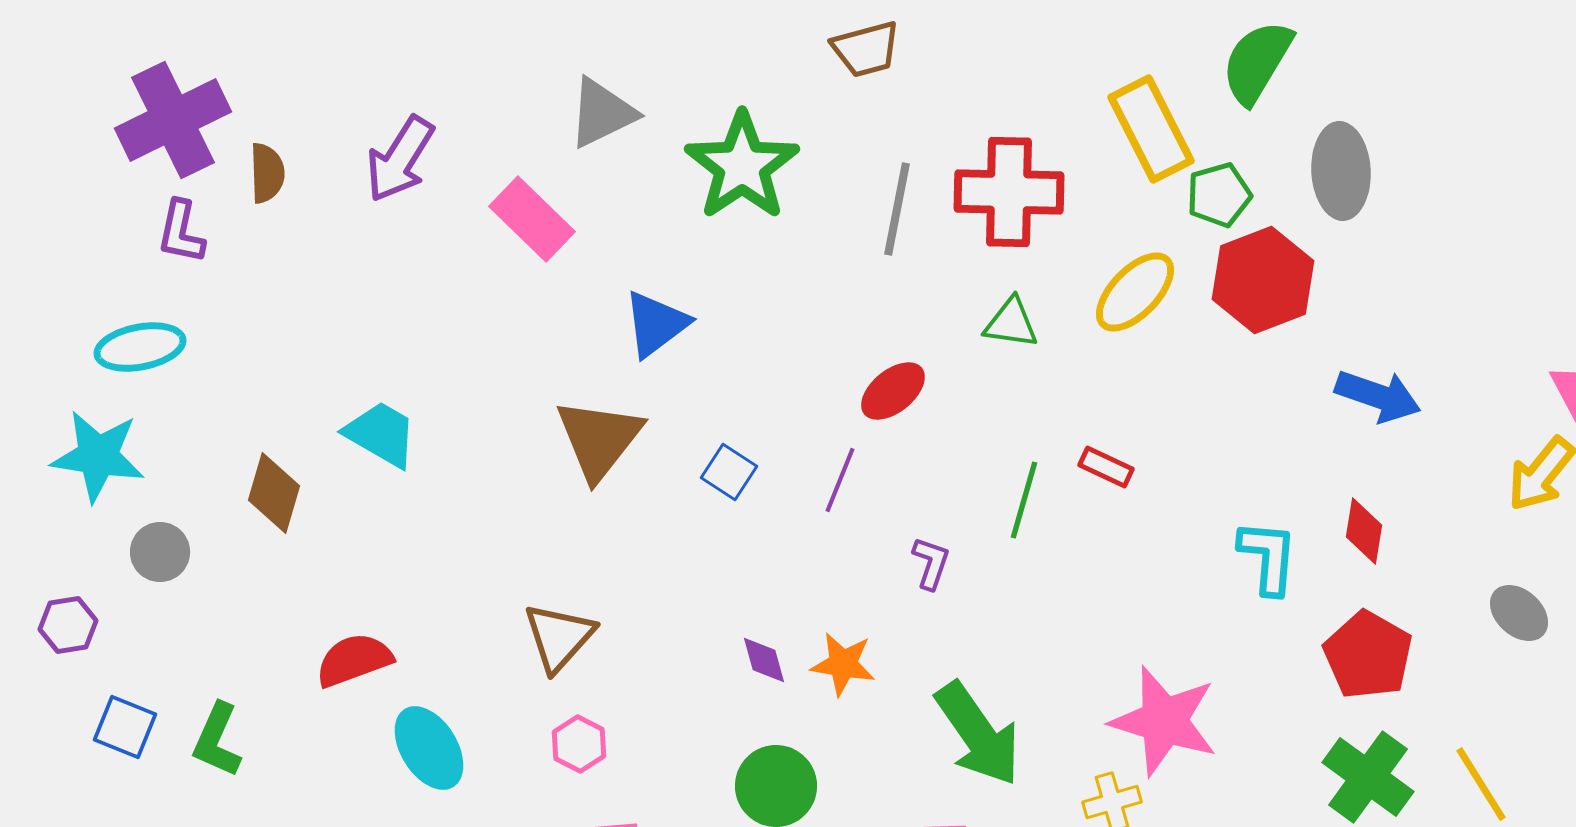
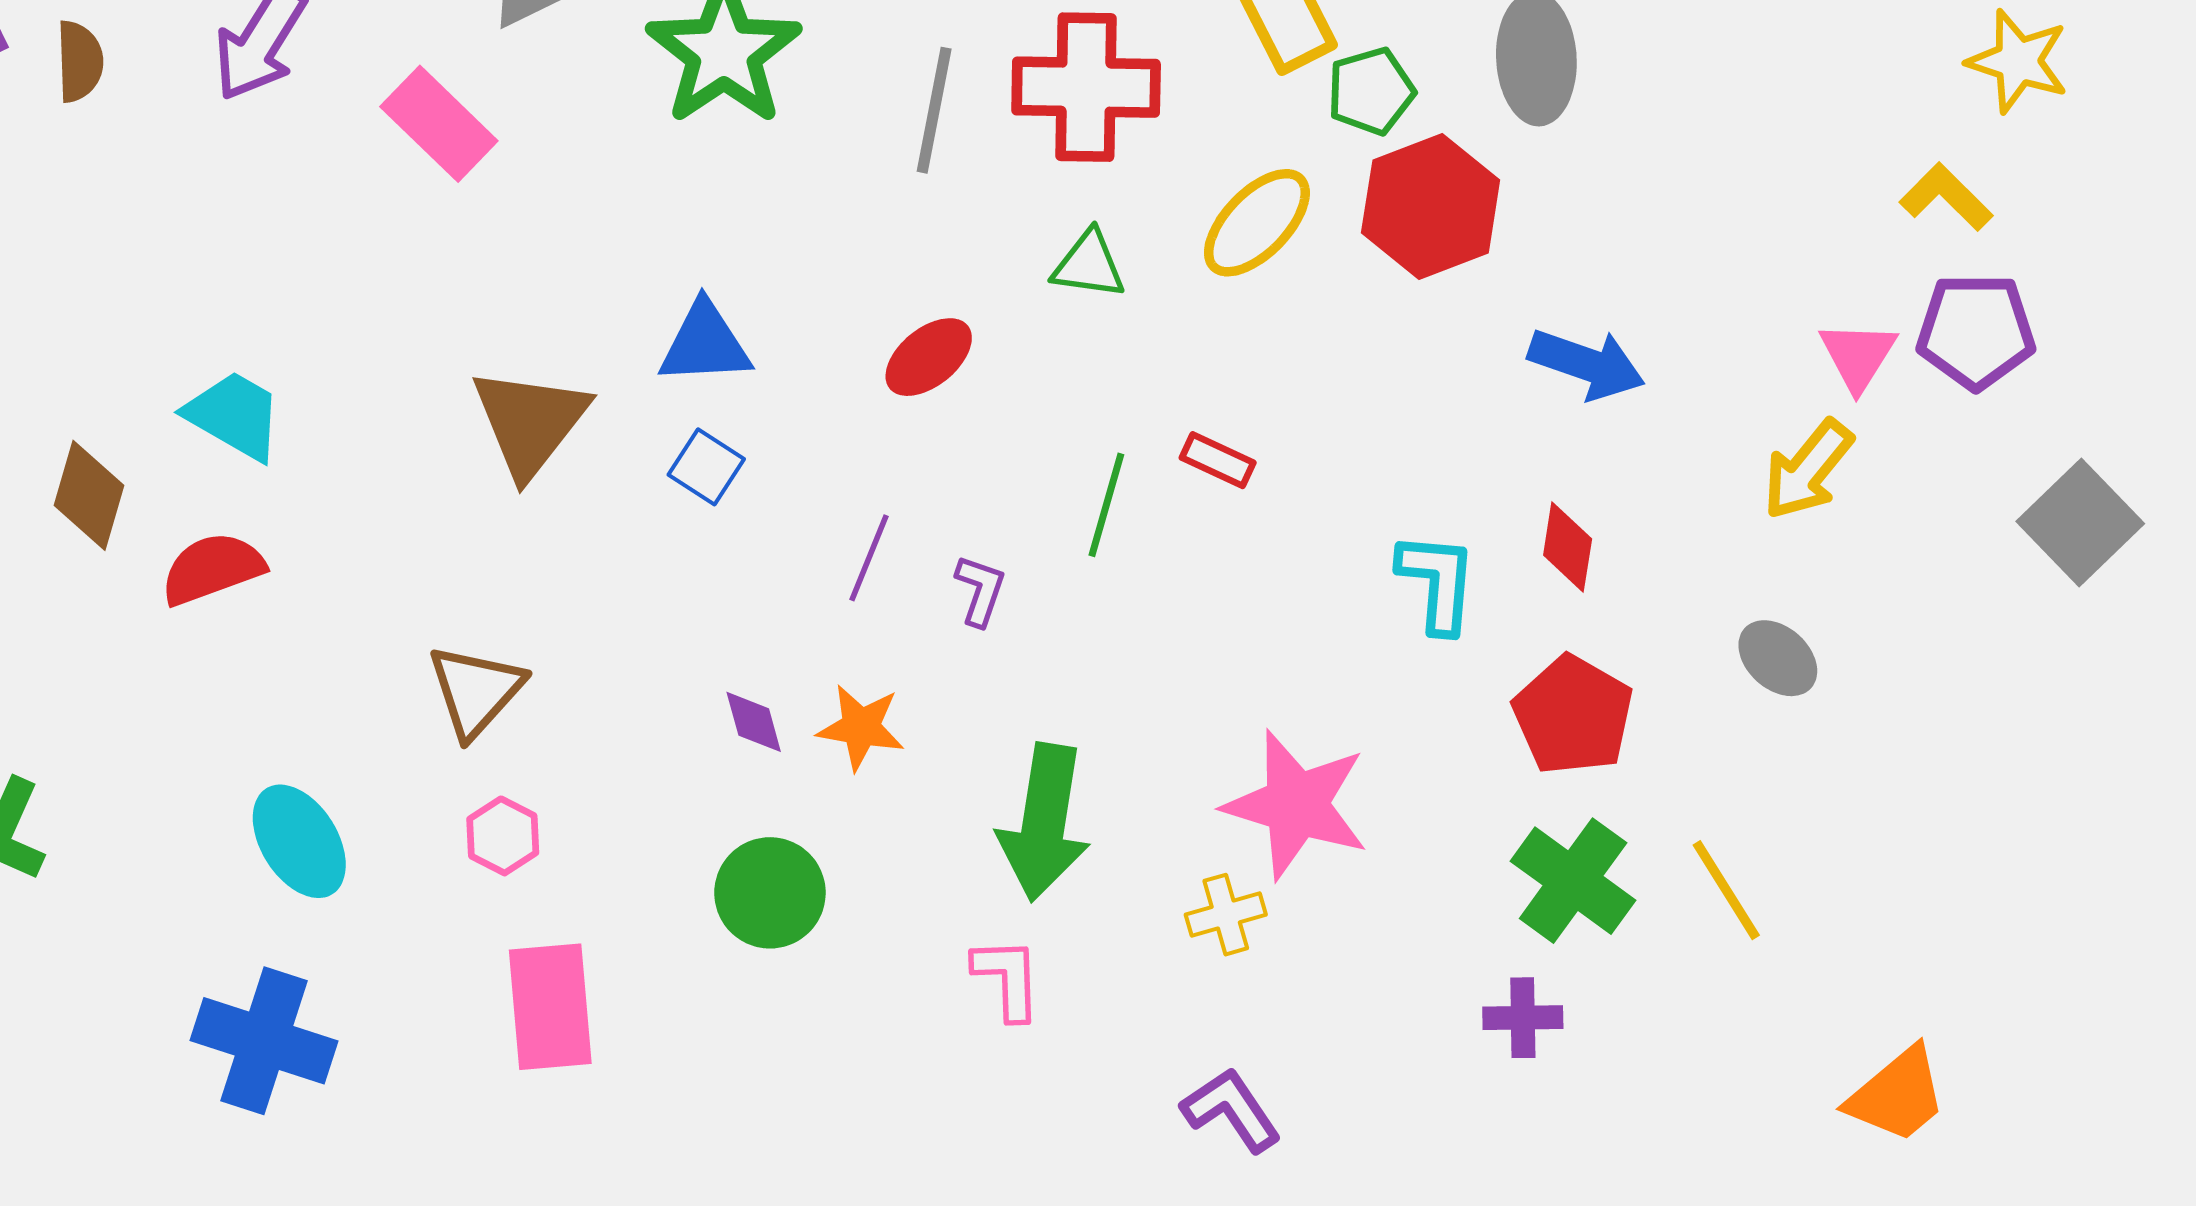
blue triangle: (656, 324) -> (705, 343), moved, turned 34
purple line: (840, 480) -> (869, 558), moved
red semicircle: (354, 660) -> (212, 569), moved
green arrow: (978, 734) -> (1044, 822), turned 44

